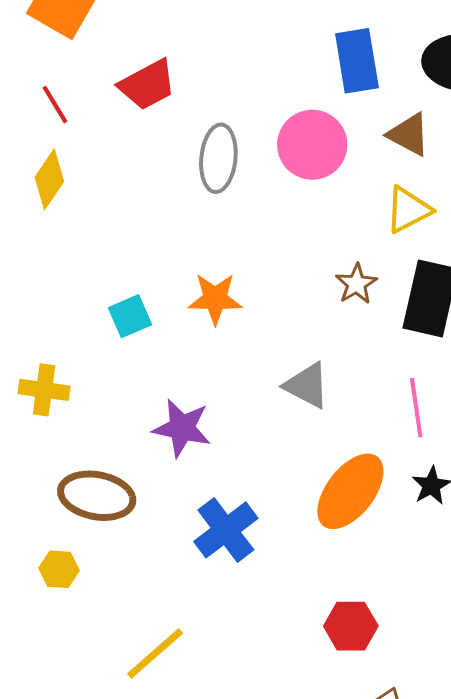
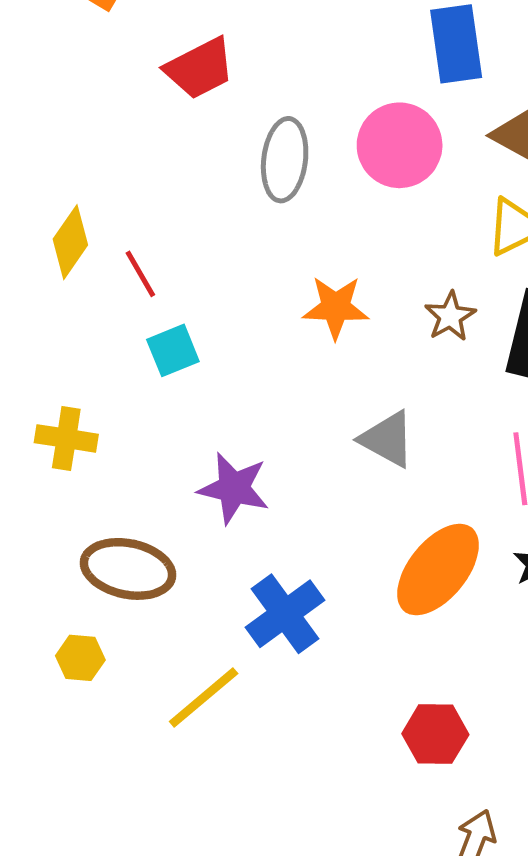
red line: (55, 105) -> (140, 274), moved
yellow diamond: (49, 179) -> (70, 242), moved
orange star: (215, 299) -> (336, 307), moved
yellow line: (155, 653) -> (204, 697), moved

